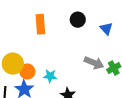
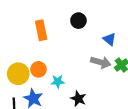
blue triangle: (106, 28) -> (109, 39), moved
orange circle: (27, 71) -> (39, 69), moved

